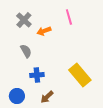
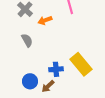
blue cross: (37, 75) -> (56, 69), moved
blue circle: (17, 96) -> (30, 81), moved

